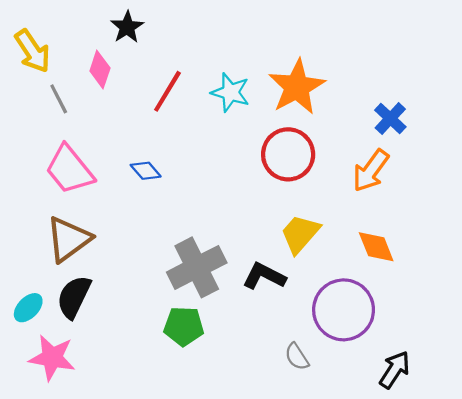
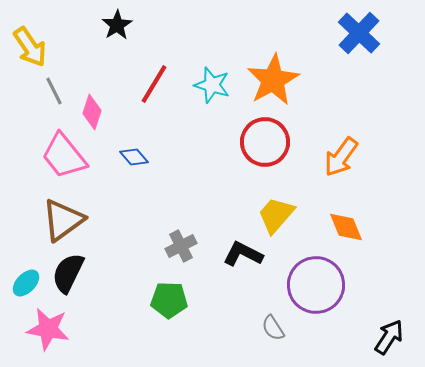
pink diamond: (100, 70) -> (92, 112), moved
blue cross: (390, 118) -> (359, 33), moved, size x1.4
gray cross: (197, 267) -> (181, 246), size x0.6
black arrow: (395, 370) -> (389, 337), moved

